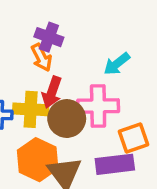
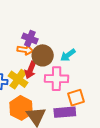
orange arrow: (41, 58) -> (25, 50), turned -56
yellow cross: (31, 109) -> (18, 79), turned 30
brown circle: (67, 119) -> (43, 55), moved

